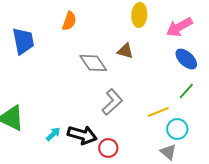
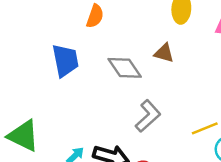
blue trapezoid: (23, 41) -> (65, 60), moved

